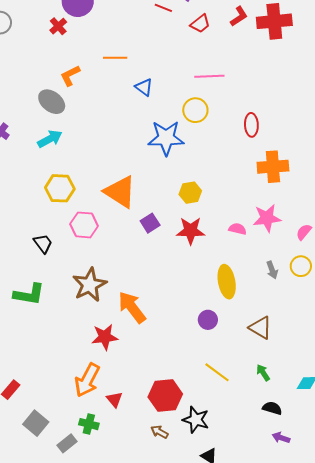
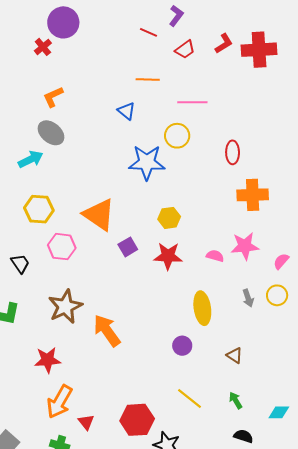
orange line: (115, 58) -> (148, 79), moved
gray ellipse: (52, 102) -> (51, 133), moved
brown triangle: (260, 328) -> (234, 355), size x0.7
red star: (105, 337) -> (48, 360), moved

